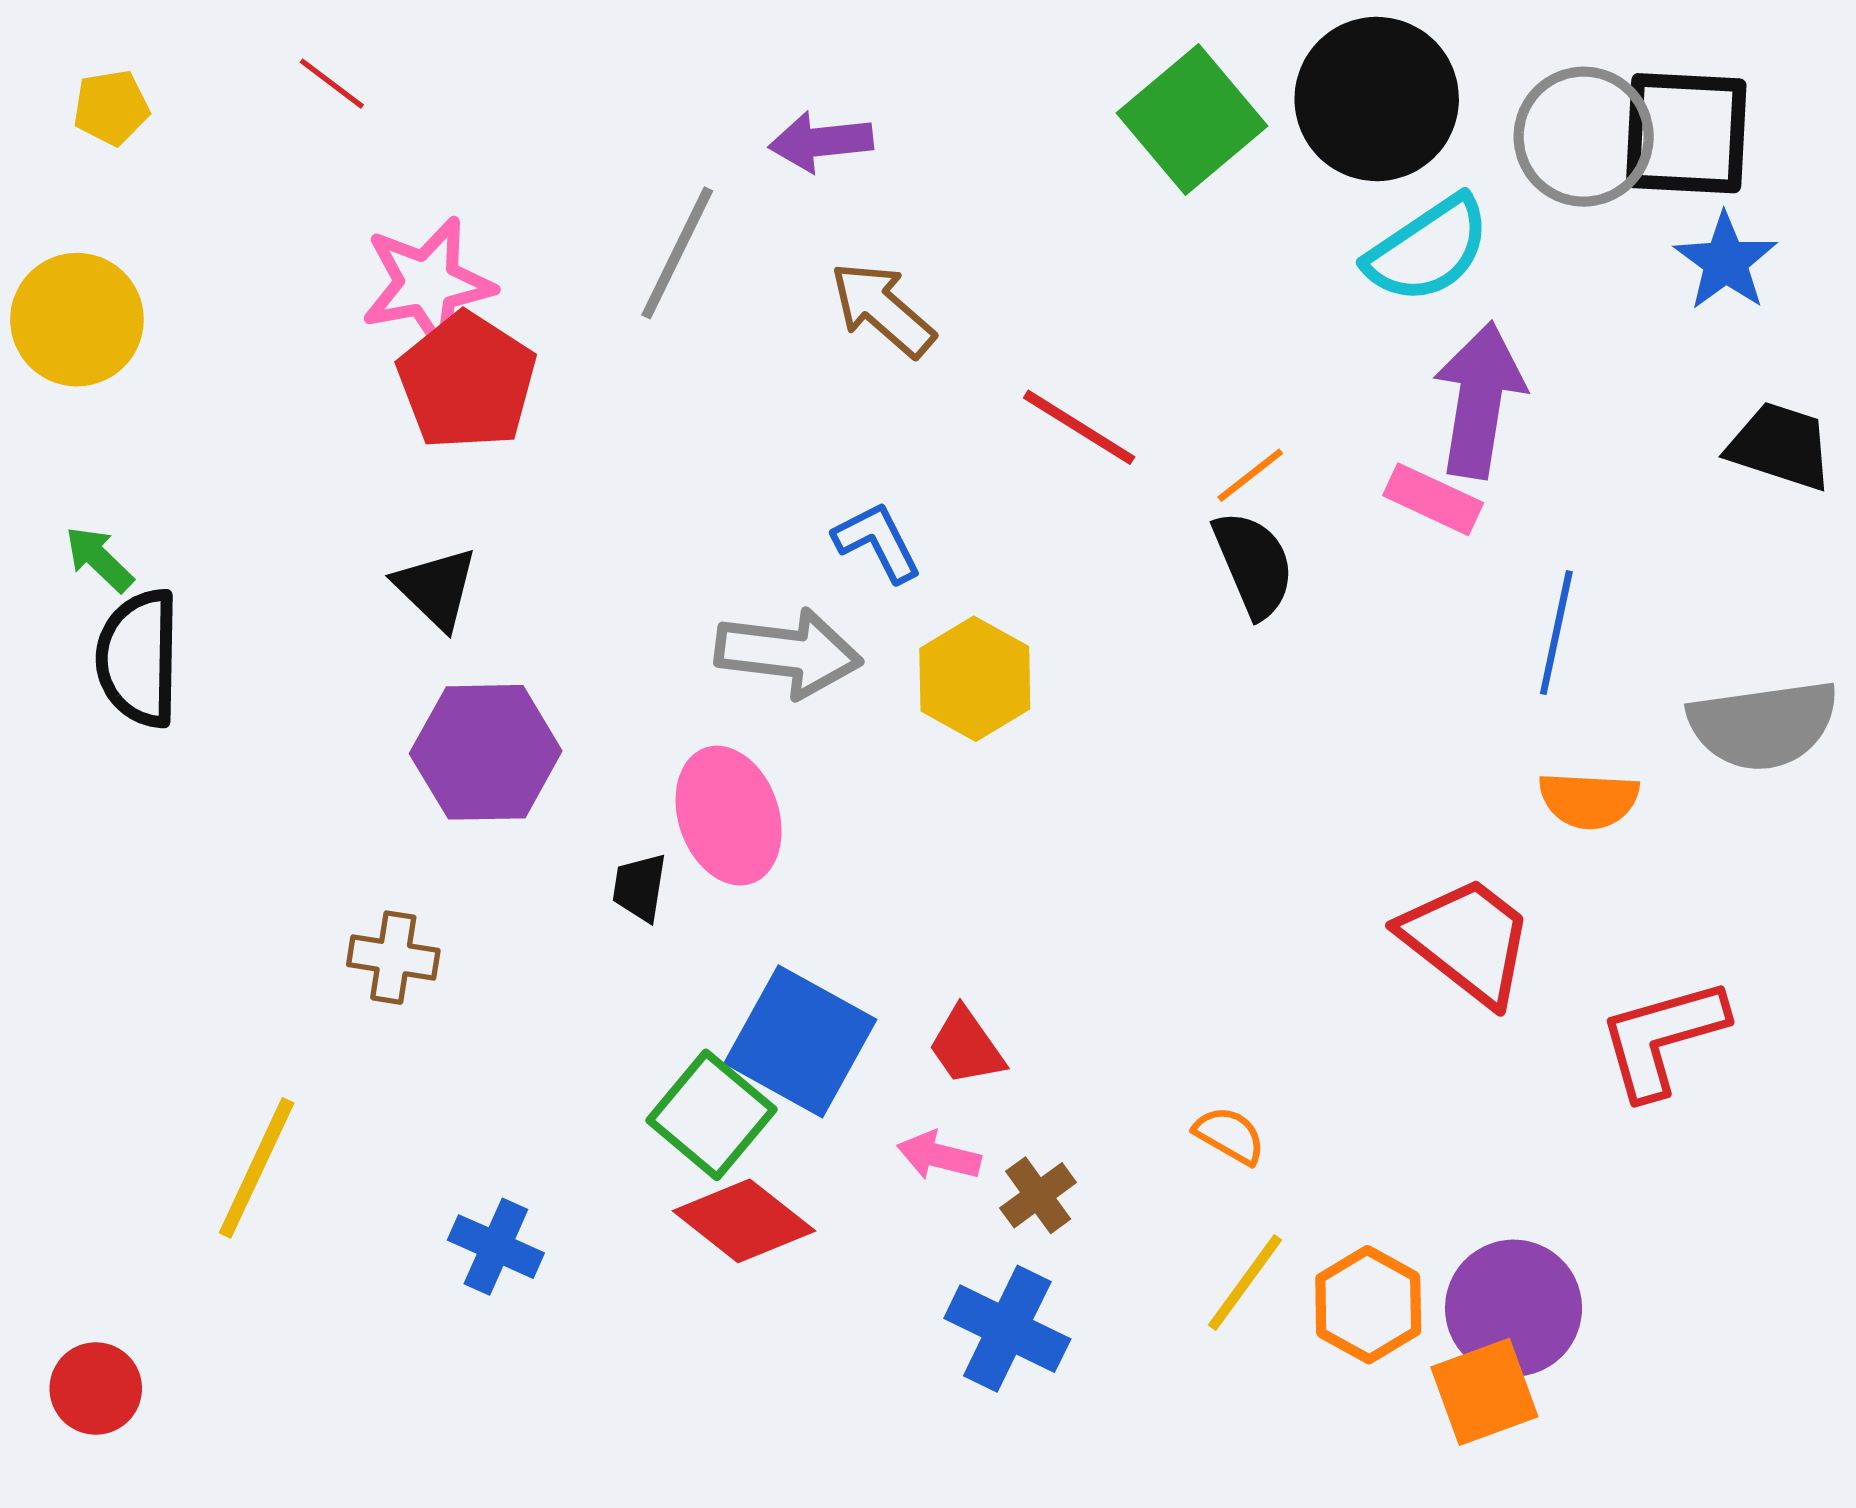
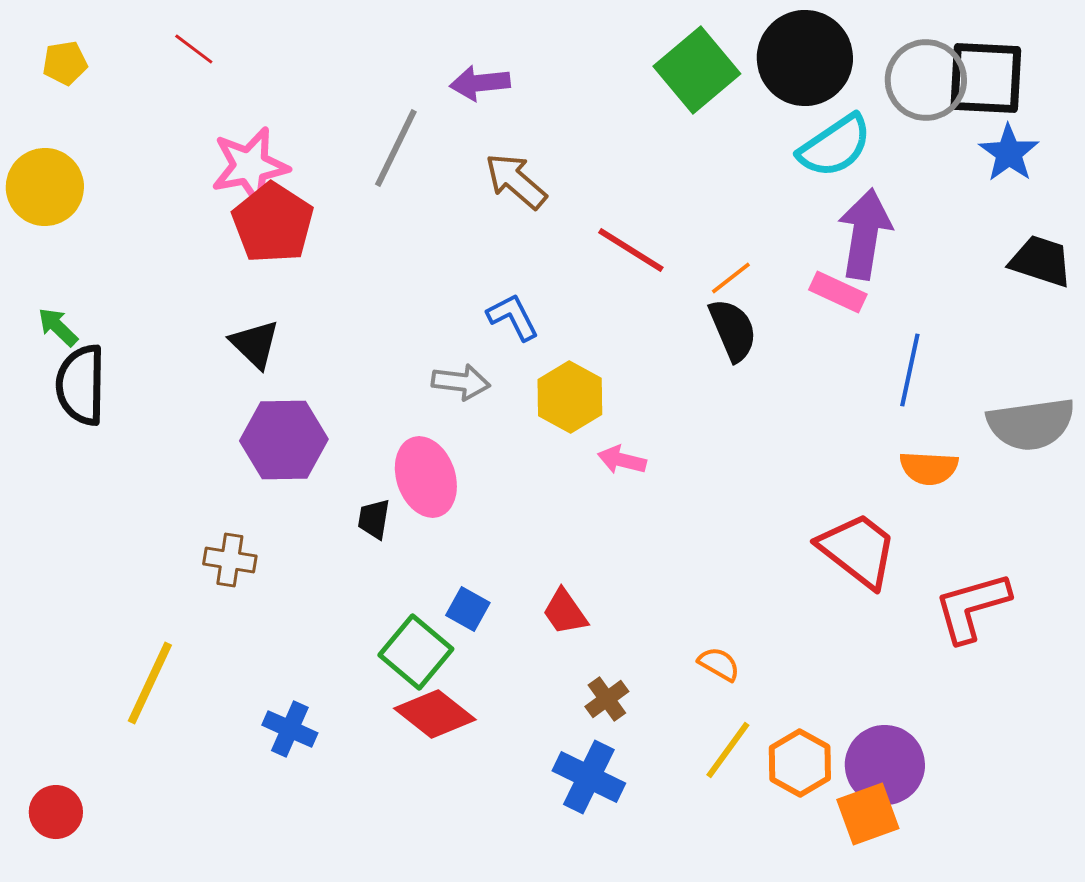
gray arrow: (788, 653) -> (461, 382), size x0.7
blue square: (800, 1041) -> (468, 609), size x0.5
pink arrow: (939, 1156) -> (622, 460), moved

